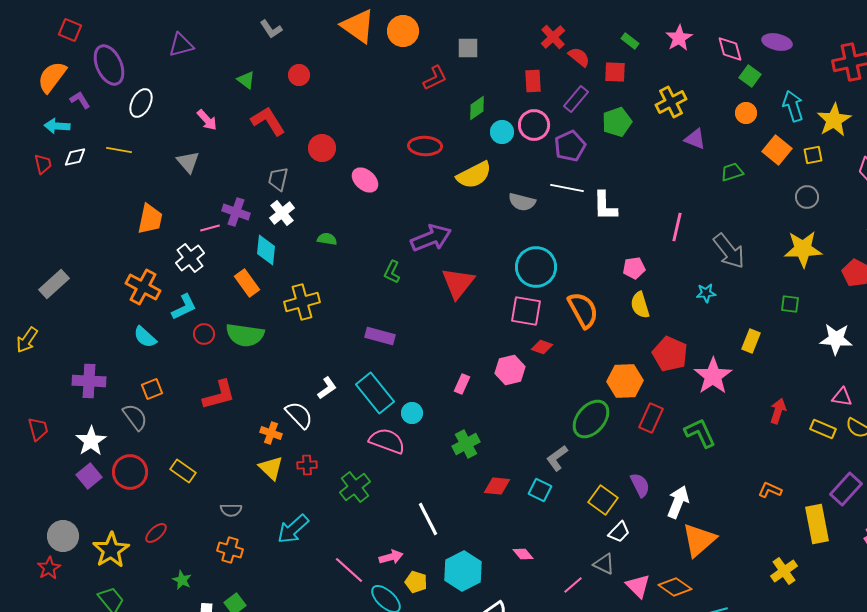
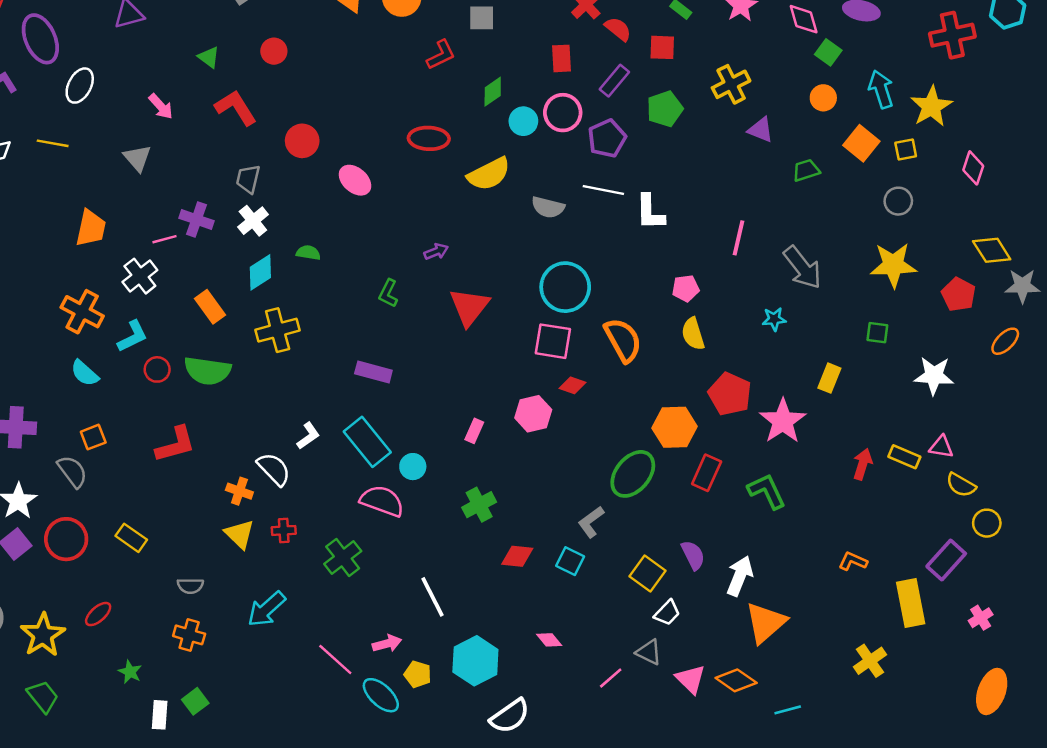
purple arrow: (431, 238) -> (436, 251), size x0.5
cyan diamond: (266, 250) -> (260, 272), moved, turned 52
yellow rectangle: (823, 429) -> (904, 457), moved

